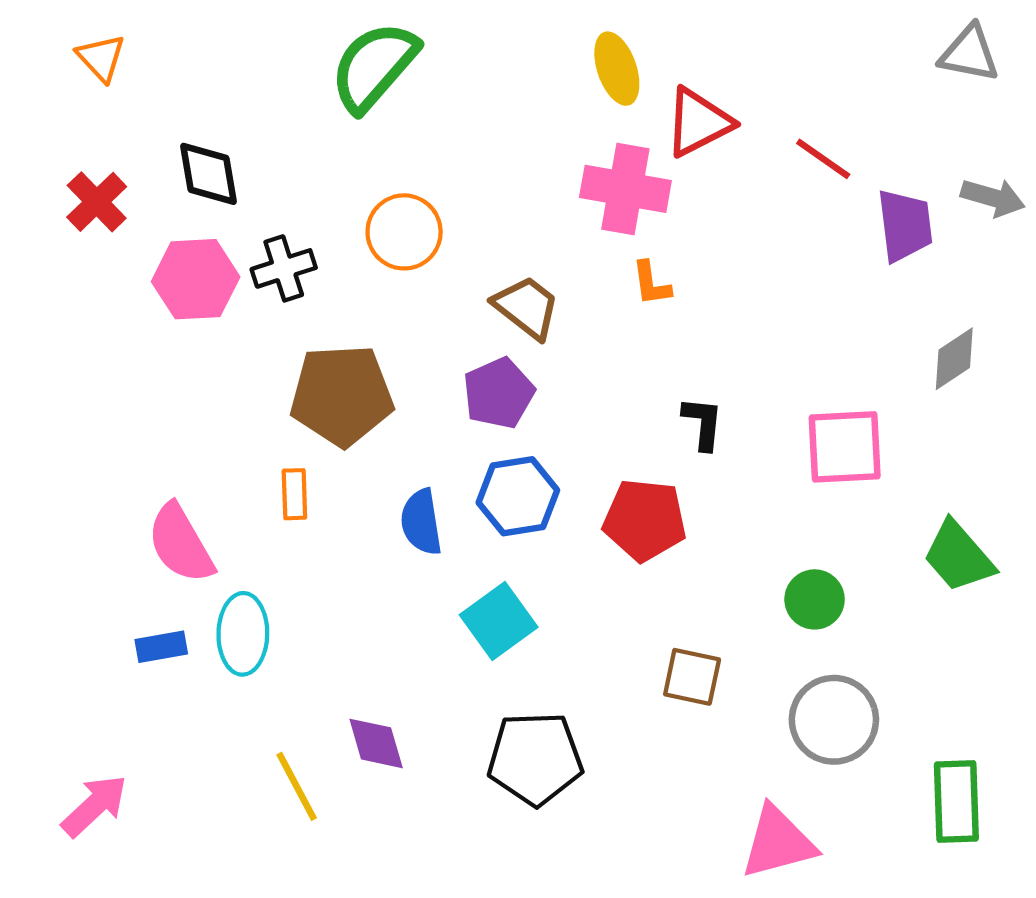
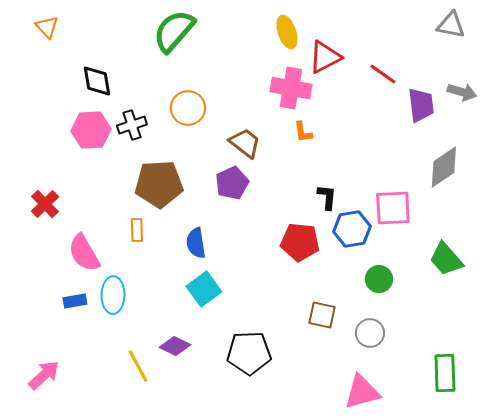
red cross: (97, 202) -> (45, 204), moved
gray diamond: (954, 359) -> (444, 167), size x1.4
blue hexagon: (518, 496) -> (352, 229), moved
cyan square: (499, 621) -> (204, 289), moved
gray circle: (834, 720) -> (370, 333), moved, size x0.7
purple diamond: (376, 743) -> (175, 346), turned -48

